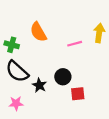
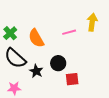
orange semicircle: (38, 32) -> (36, 38), moved
green cross: (12, 45) -> (10, 33), turned 32

